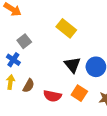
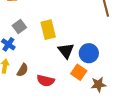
yellow rectangle: (66, 28) -> (48, 30), moved, turned 36
orange square: (79, 93) -> (79, 72), moved

